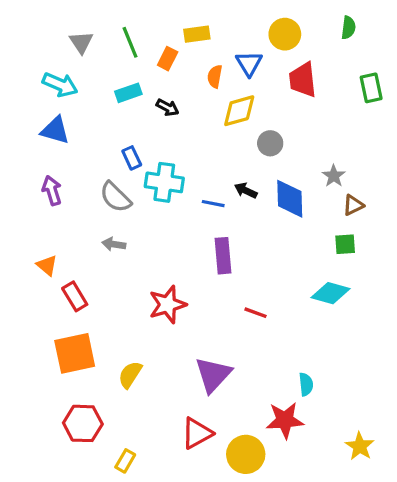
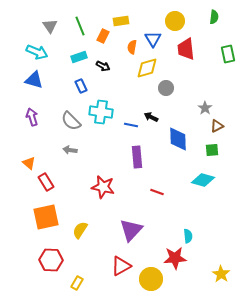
blue rectangle: (132, 158) -> (81, 86), moved
blue diamond: (290, 199) -> (178, 139), moved
red star: (168, 305) -> (103, 187), turned 30

